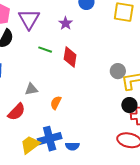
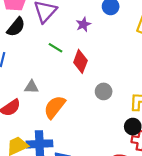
gray circle: (118, 71) -> (104, 91), moved
orange semicircle: (56, 103) -> (55, 107), size x1.6

